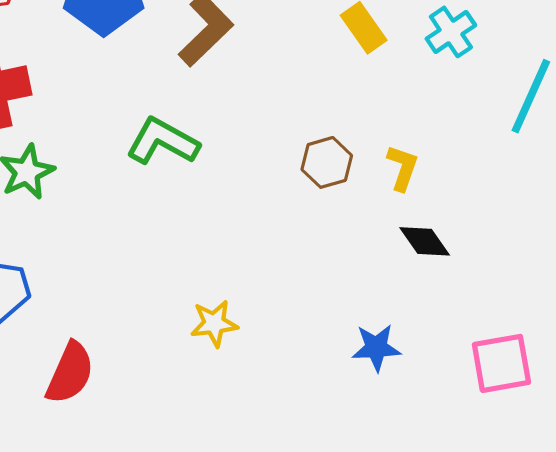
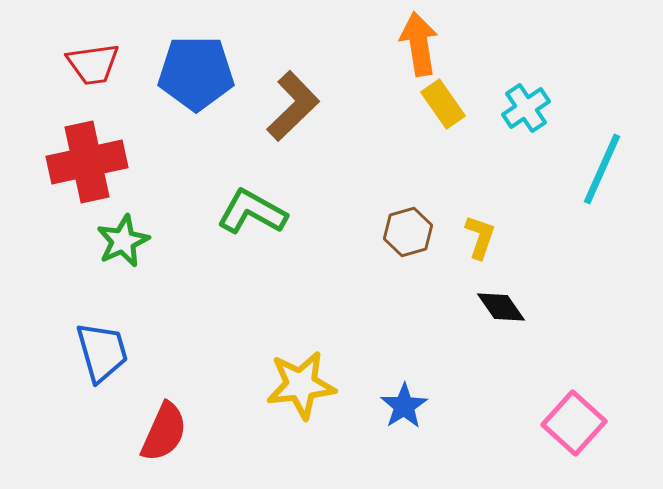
yellow star: (214, 323) -> (301, 385), size x1.5
blue star: (376, 348) -> (404, 406), moved, turned -30
pink square: (501, 363) -> (574, 423), turned -38

